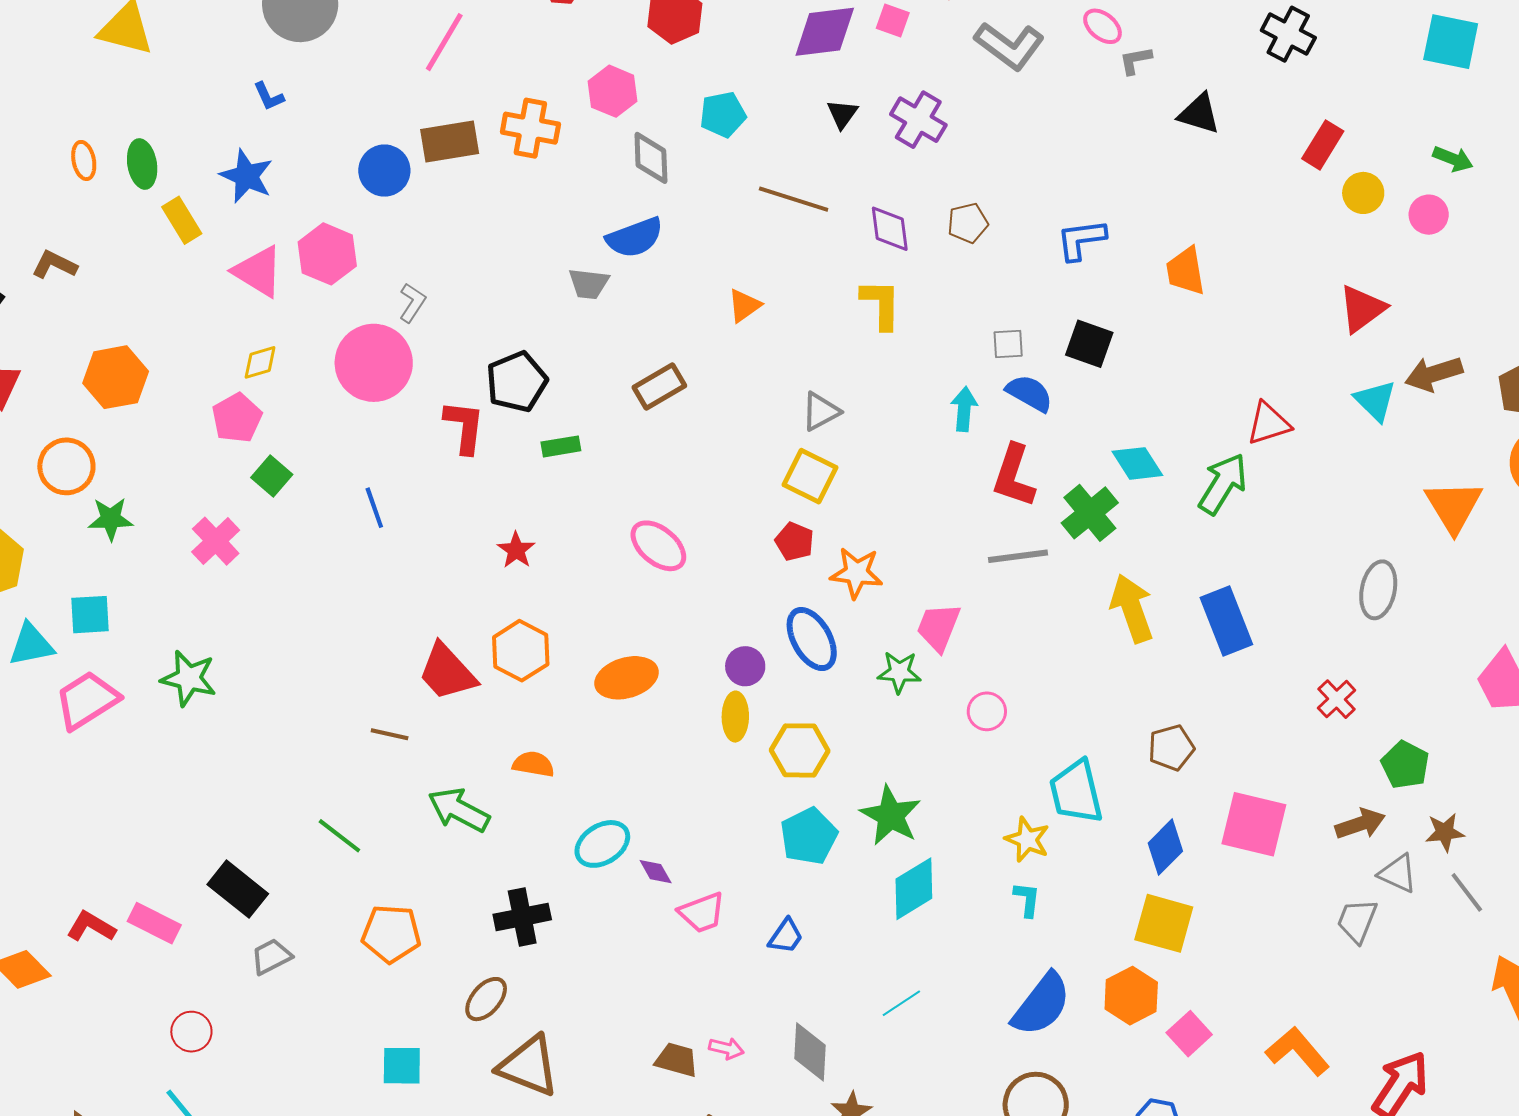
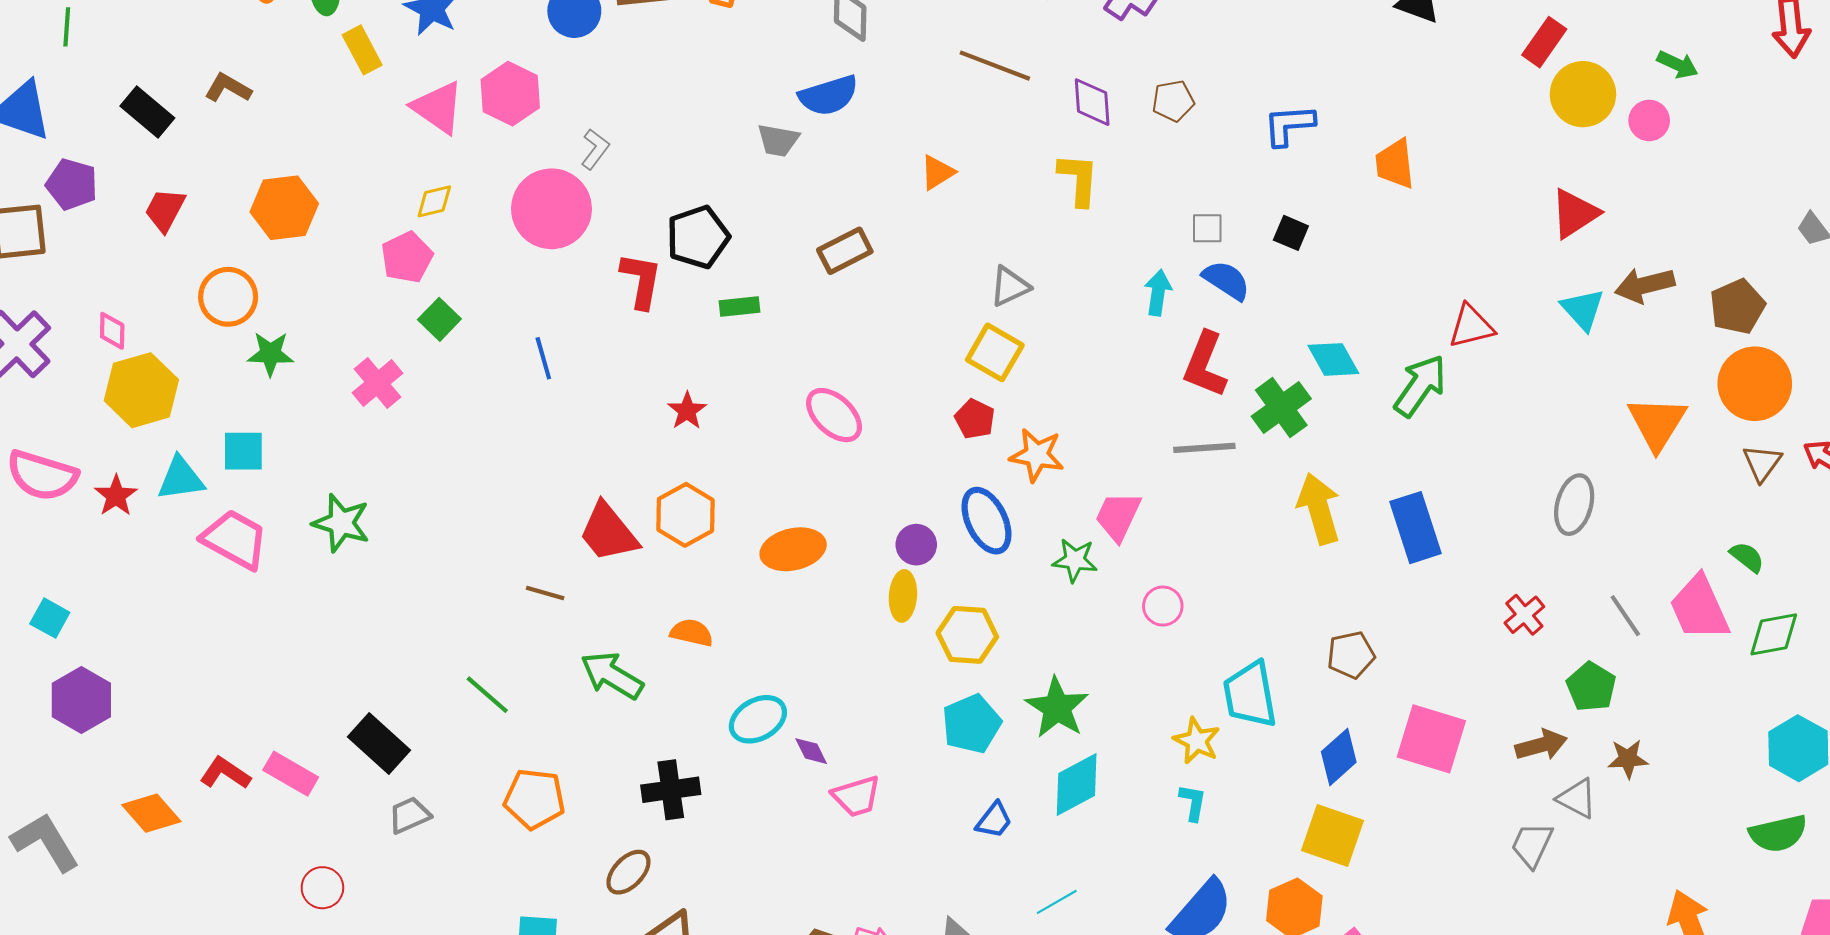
yellow circle: (1363, 193) -> (1583, 94), size x1.5
black square: (1089, 344) -> (1291, 233), size x0.7
pink trapezoid: (87, 700) -> (235, 539), turned 58
gray line: (1467, 892) -> (1625, 616), moved
blue trapezoid: (786, 936) -> (994, 820), moved

